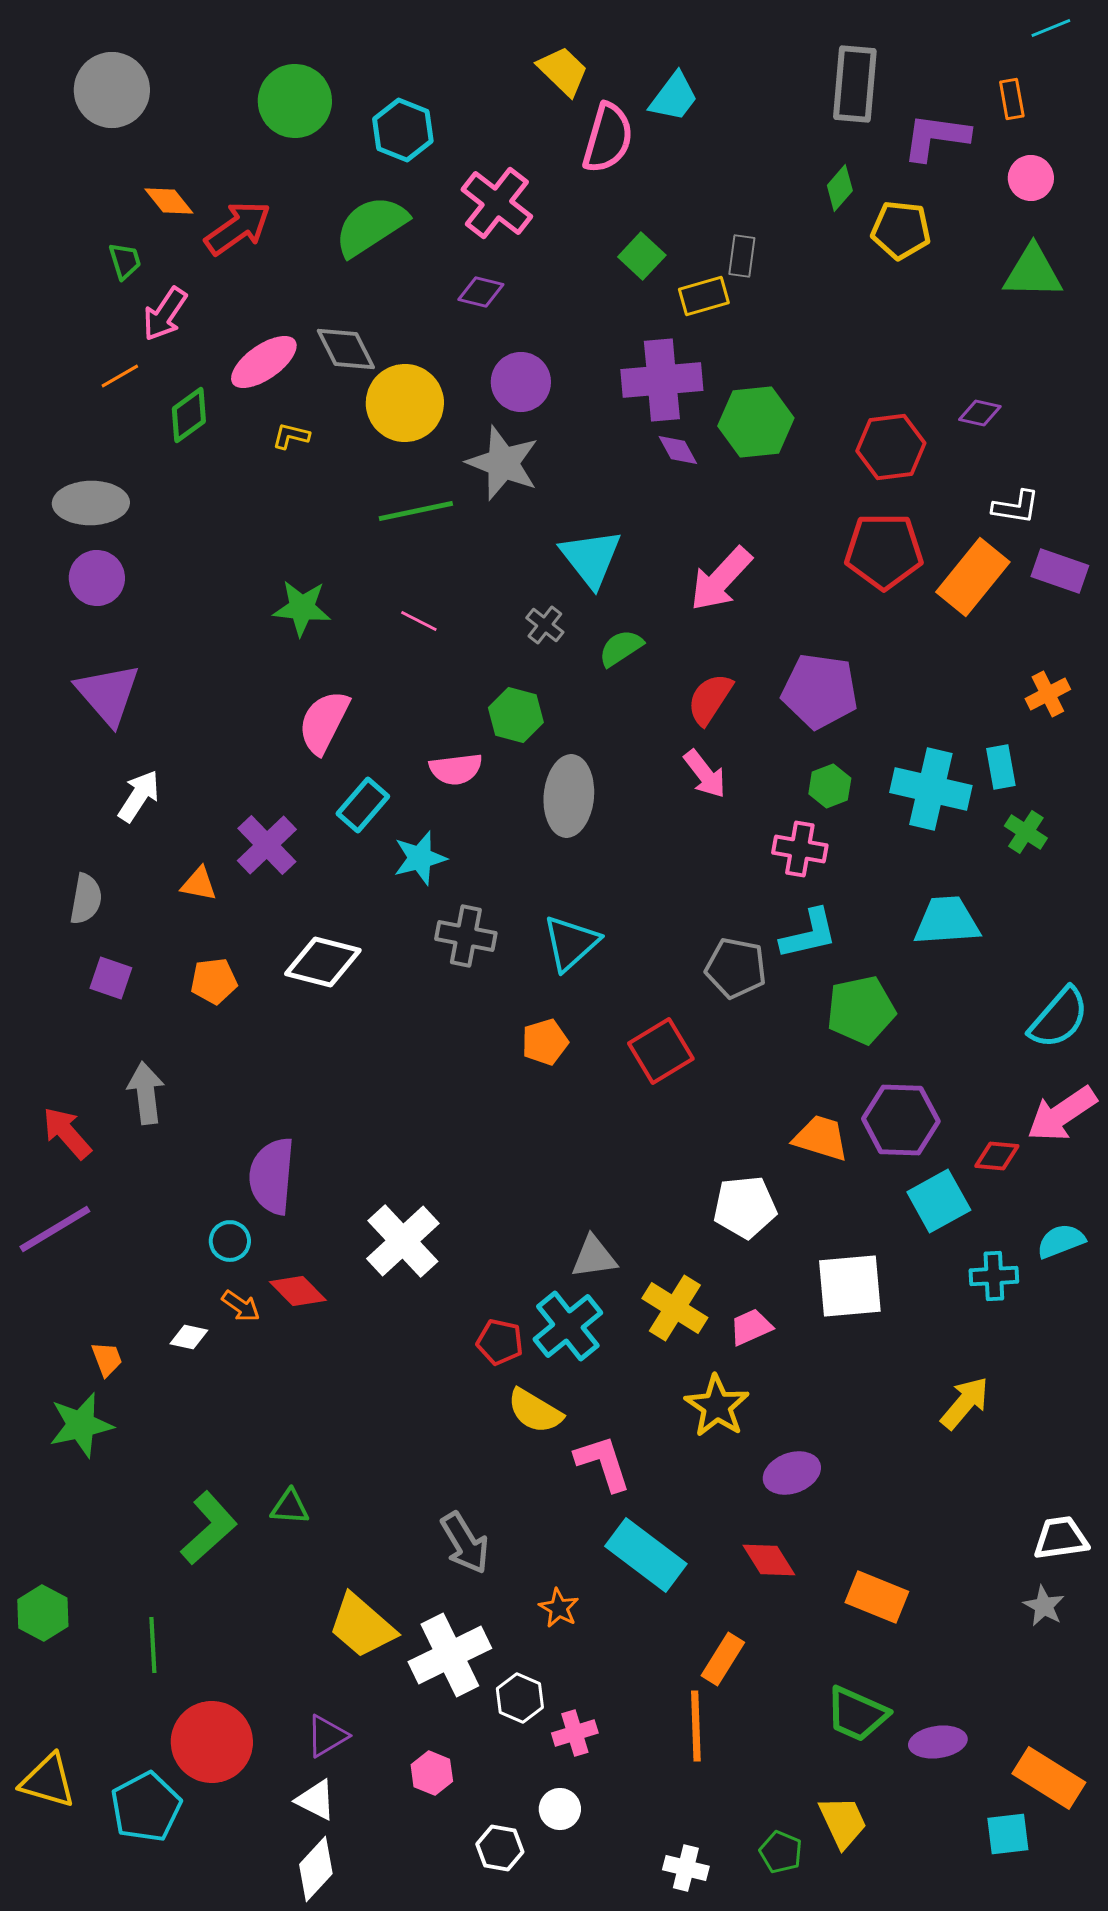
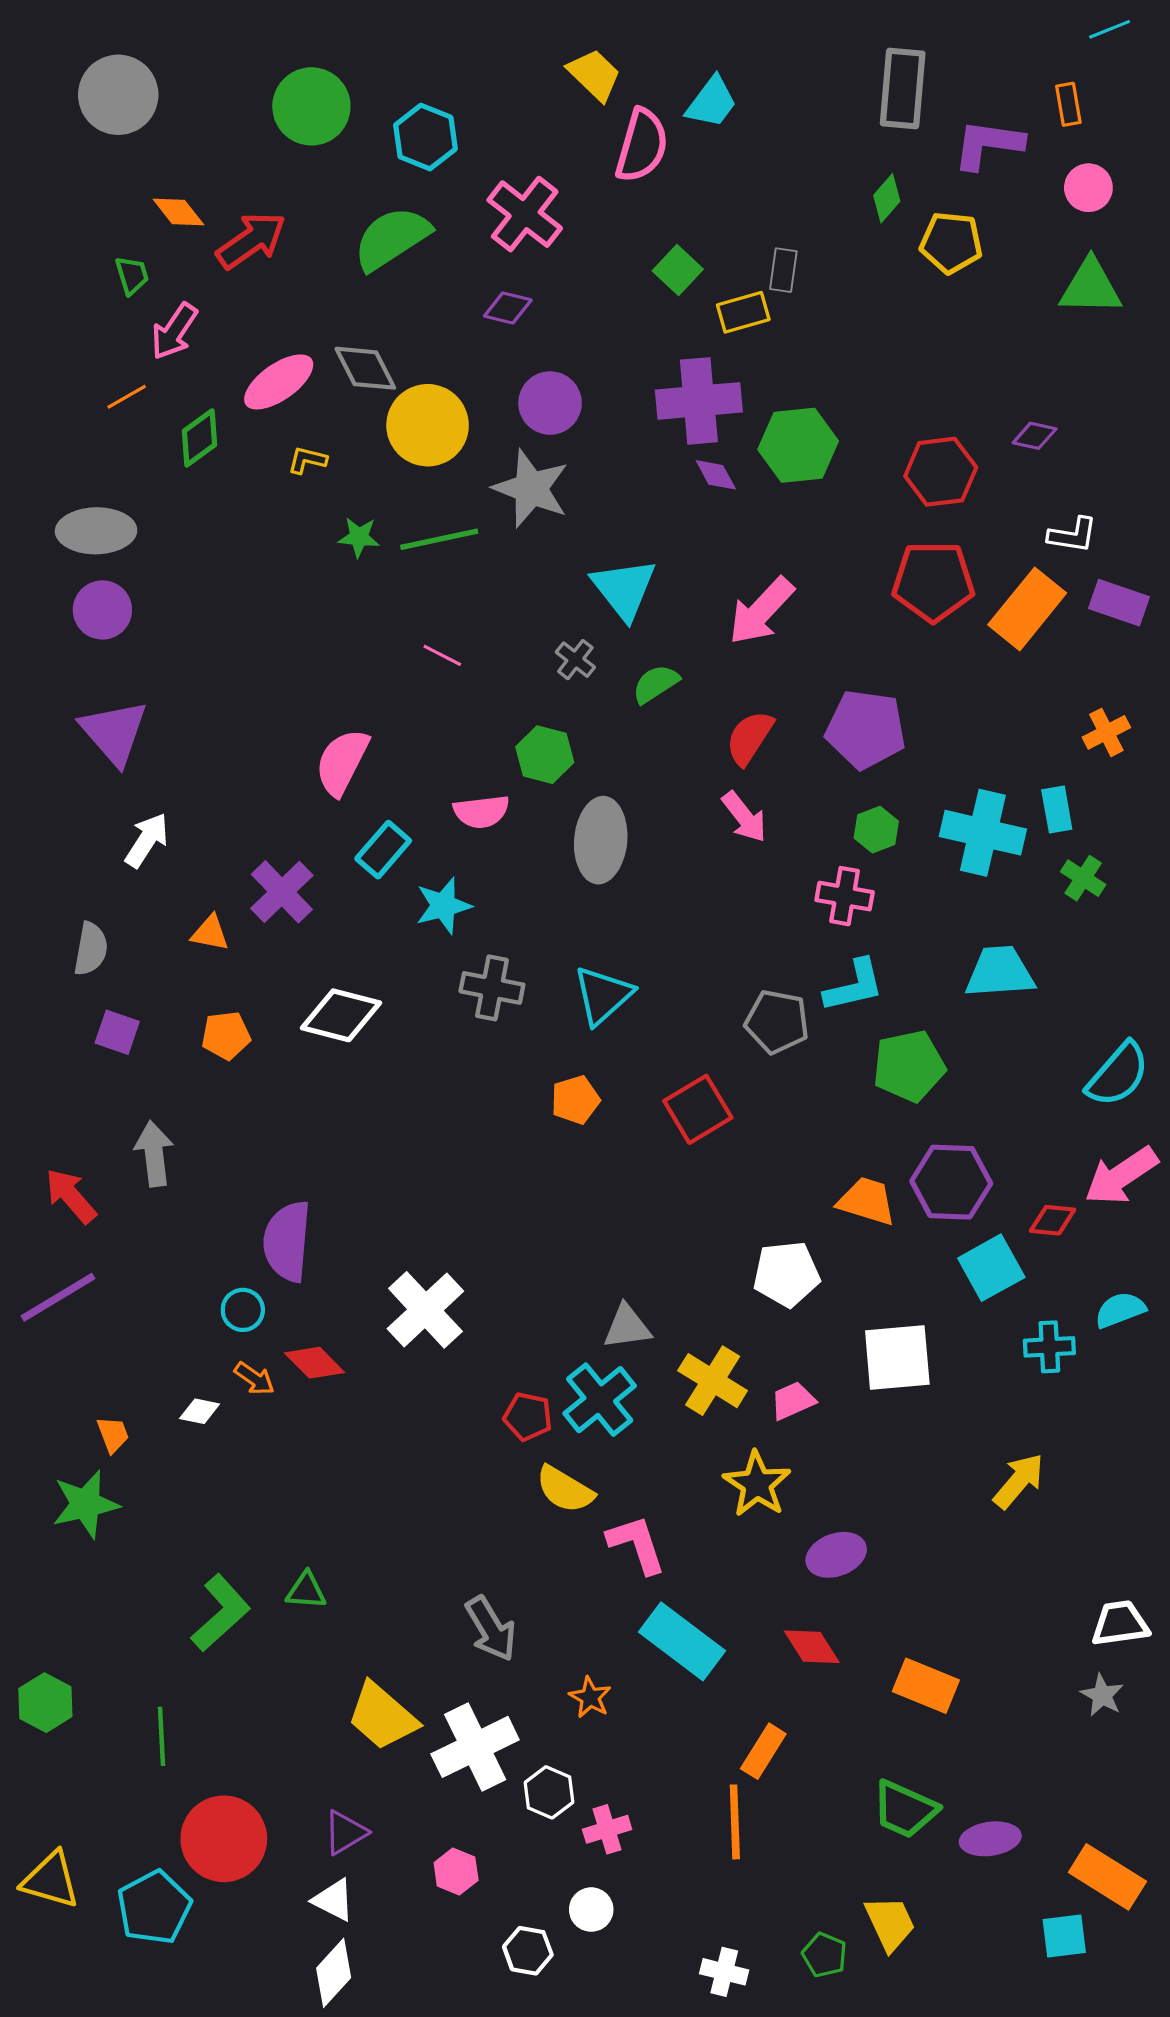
green star: (302, 608) -> (359, 537), moved, size x0.7

